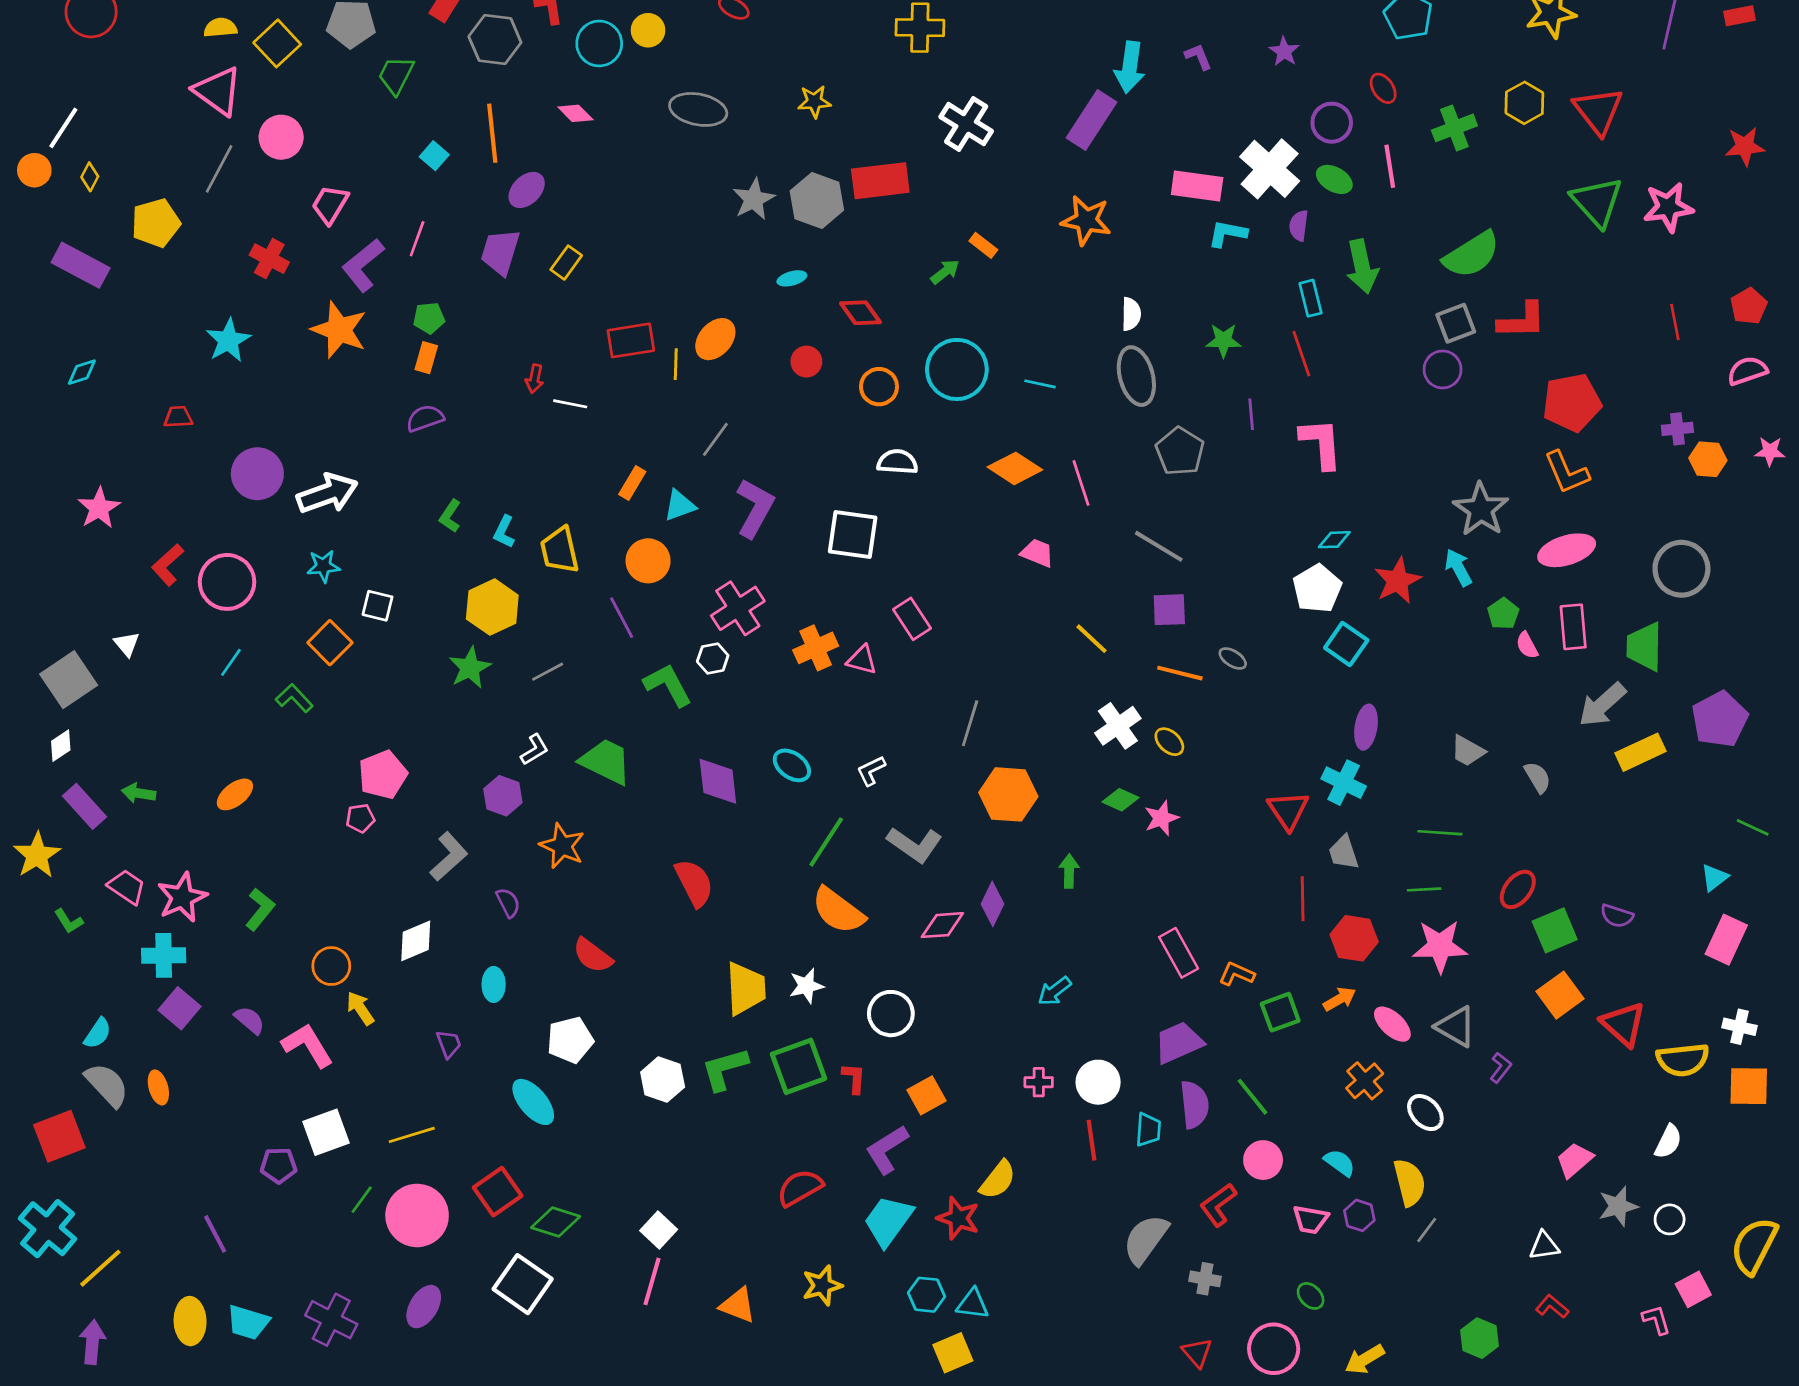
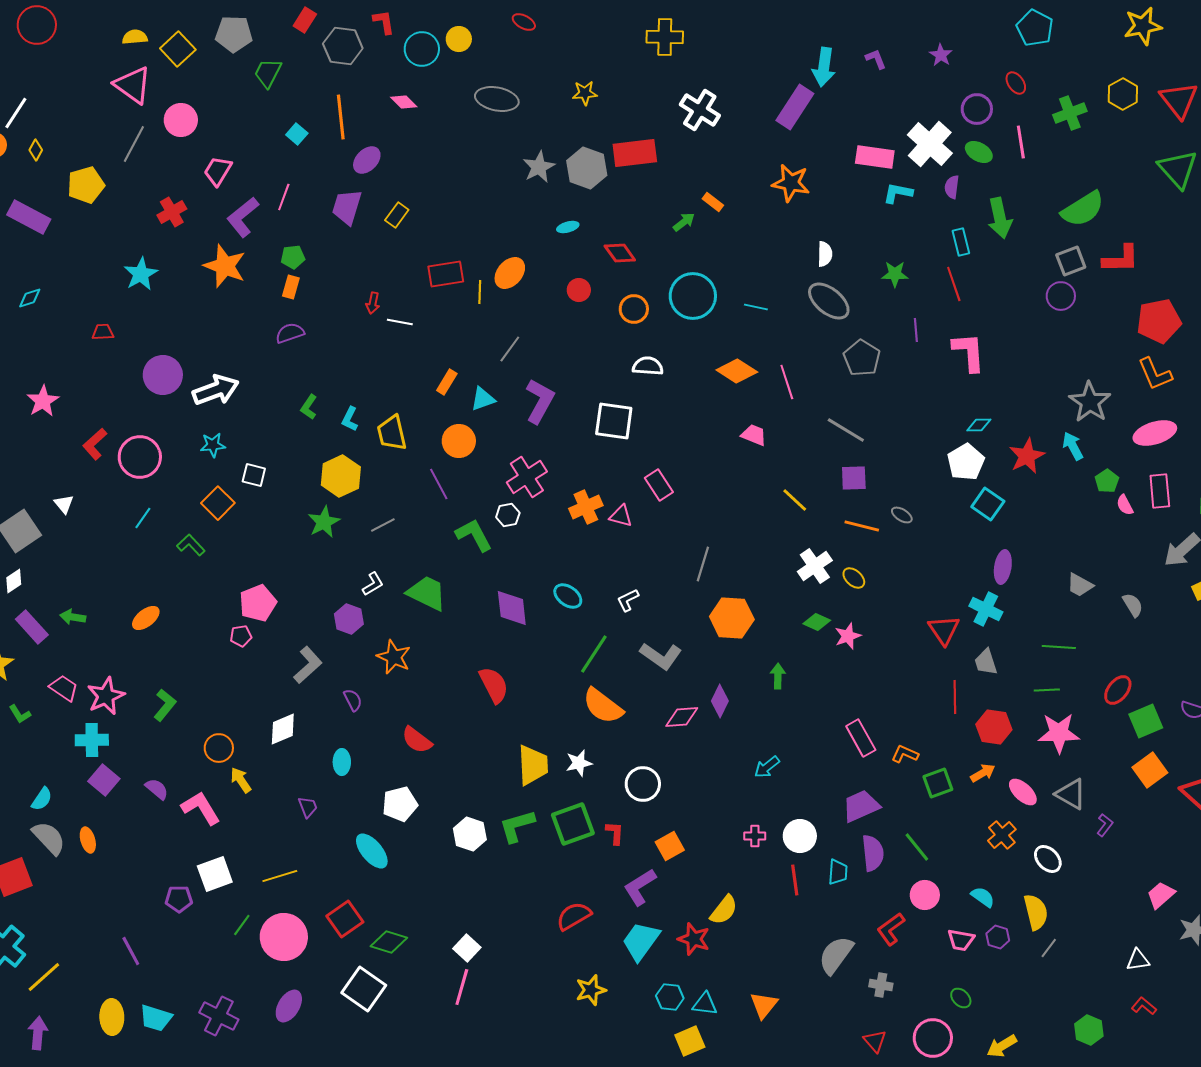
red cross: (269, 259) -> (172, 212), turned 32
gray ellipse: (1136, 376) -> (829, 301), turned -36
orange triangle: (738, 1305) -> (764, 1005), moved, turned 48

